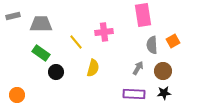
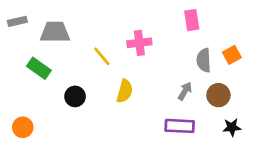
pink rectangle: (143, 15) -> (192, 20), size x0.7
green rectangle: (41, 53) -> (39, 68), moved
black star: (164, 93) -> (232, 127), moved

